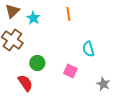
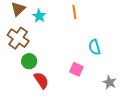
green circle: (37, 63) -> (29, 61), moved
red semicircle: (25, 83) -> (41, 80), moved

